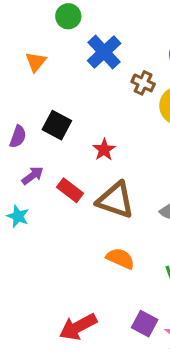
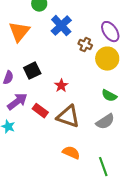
orange triangle: (36, 62) -> (19, 32), size x1.6
black square: (57, 125) -> (32, 71), turned 36
purple arrow: (33, 176) -> (17, 102), size x1.5

